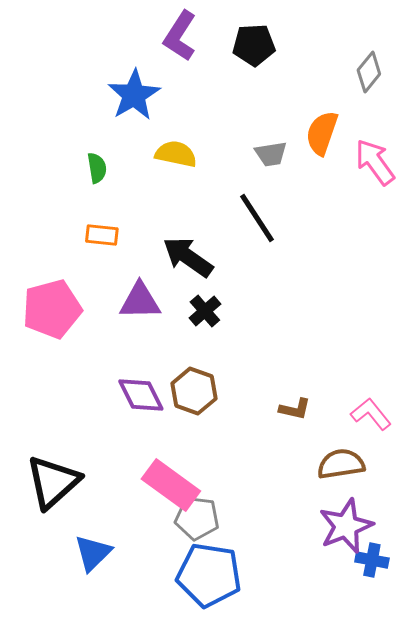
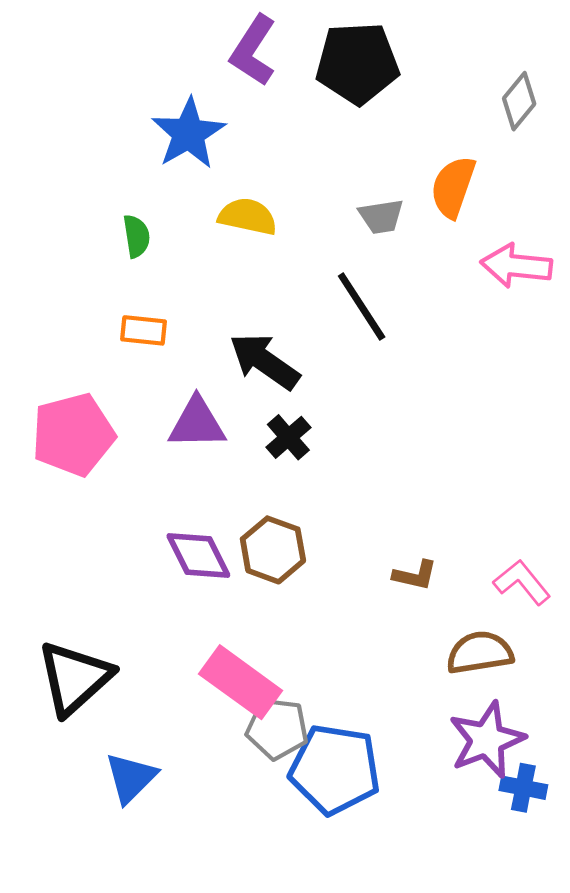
black pentagon: (254, 45) -> (357, 63), size x1.4
pink arrow: (375, 162) -> (516, 266), moved, turned -48
blue pentagon: (209, 575) -> (335, 769), moved

